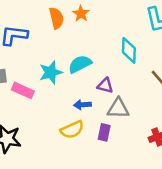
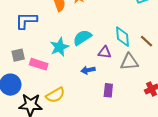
cyan diamond: (129, 50) -> (123, 37), moved
gray triangle: (118, 109) -> (129, 62), moved
yellow semicircle: (72, 130) -> (55, 95), moved

